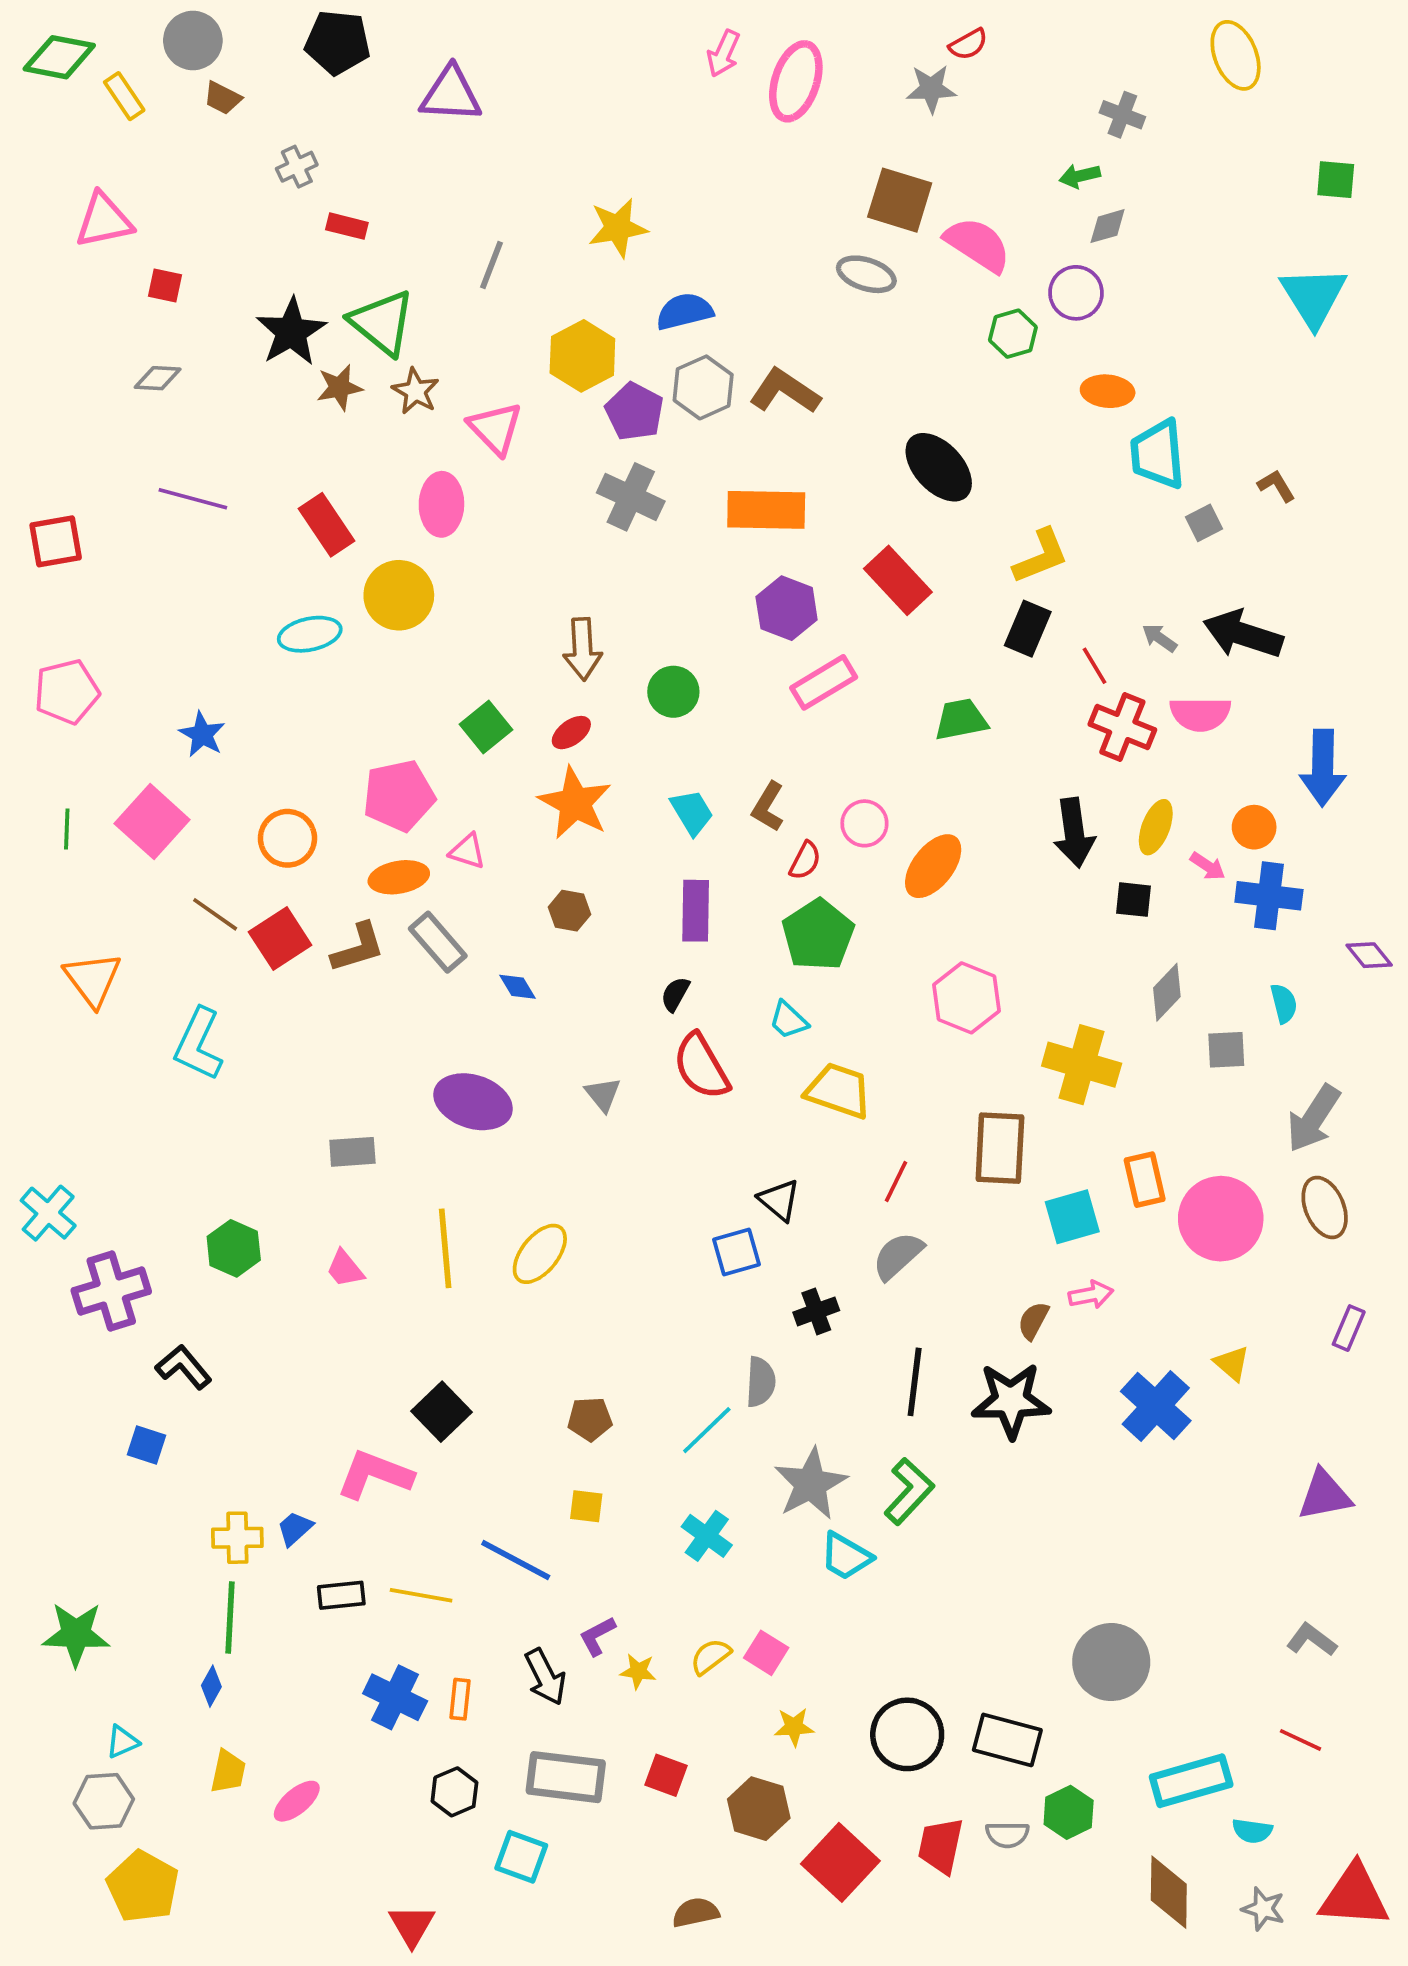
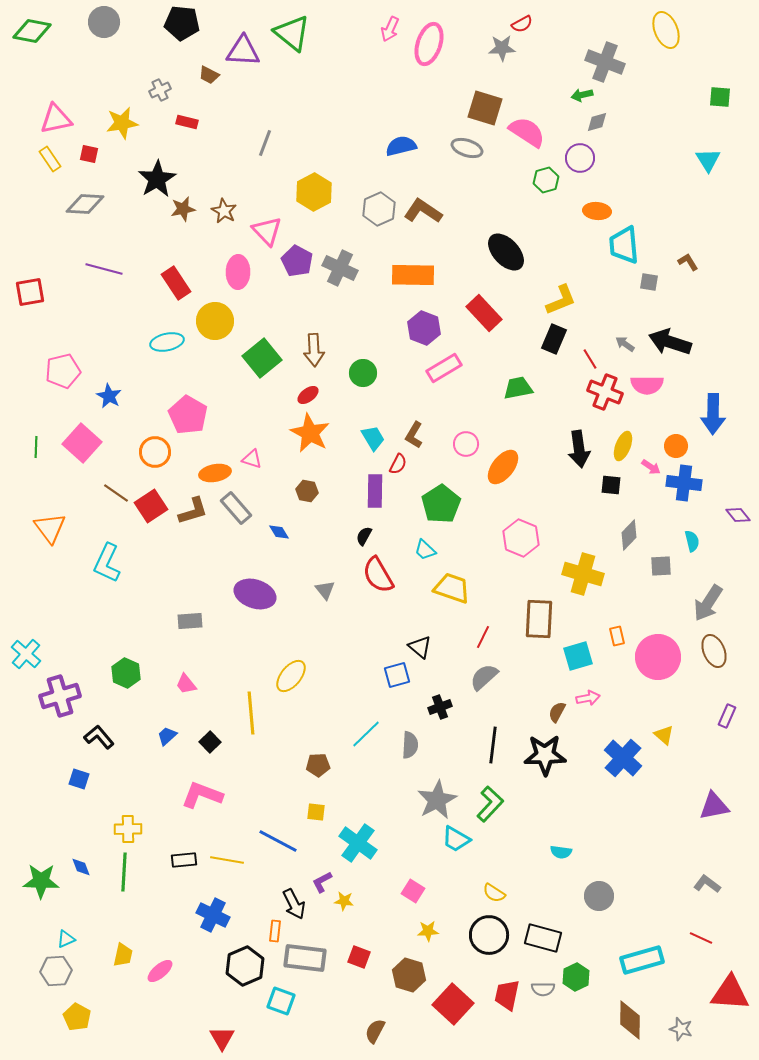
yellow rectangle: (124, 96) -> (50, 159), moved
brown trapezoid: (223, 98) -> (209, 75), moved
gray cross: (1122, 115) -> (605, 62), size x1.6
yellow star: (618, 228) -> (122, 123), moved
cyan triangle: (1313, 297) -> (708, 160), size x0.7
blue semicircle: (685, 311) -> (401, 146), moved
green triangle: (382, 323) -> (292, 33), moved
gray diamond: (158, 378) -> (85, 204), size x1.5
purple pentagon: (634, 412) -> (297, 261), moved
gray square: (1204, 523) -> (649, 282), turned 36
pink pentagon: (67, 692) -> (63, 371), moved
green square: (486, 727) -> (262, 358), moved, size x1.4
pink pentagon: (399, 796) -> (188, 415), moved, turned -30
red semicircle: (805, 861) -> (398, 464), moved
orange rectangle: (1145, 1180) -> (617, 636), size x0.7
yellow line: (445, 1248) -> (251, 713), moved
black square: (441, 1412) -> (210, 742), moved, size x0.7
cyan line: (707, 1430) -> (366, 734), moved
blue trapezoid: (295, 1528) -> (167, 736), moved
cyan cross: (707, 1536) -> (358, 843), moved, size x1.4
yellow semicircle: (710, 1656) -> (494, 893), moved, turned -110
gray circle: (1111, 1662) -> (599, 896), size x0.7
blue diamond: (211, 1686) -> (81, 867), moved, turned -50
orange rectangle: (460, 1699) -> (275, 931), moved
black hexagon: (454, 1792) -> (245, 966), size x1.5
cyan semicircle: (1252, 1831) -> (561, 852), moved
yellow pentagon: (143, 1887) -> (77, 1017), size x0.7
red triangle: (1354, 1896) -> (730, 993), moved
brown semicircle: (696, 1913) -> (375, 1031), turned -50

